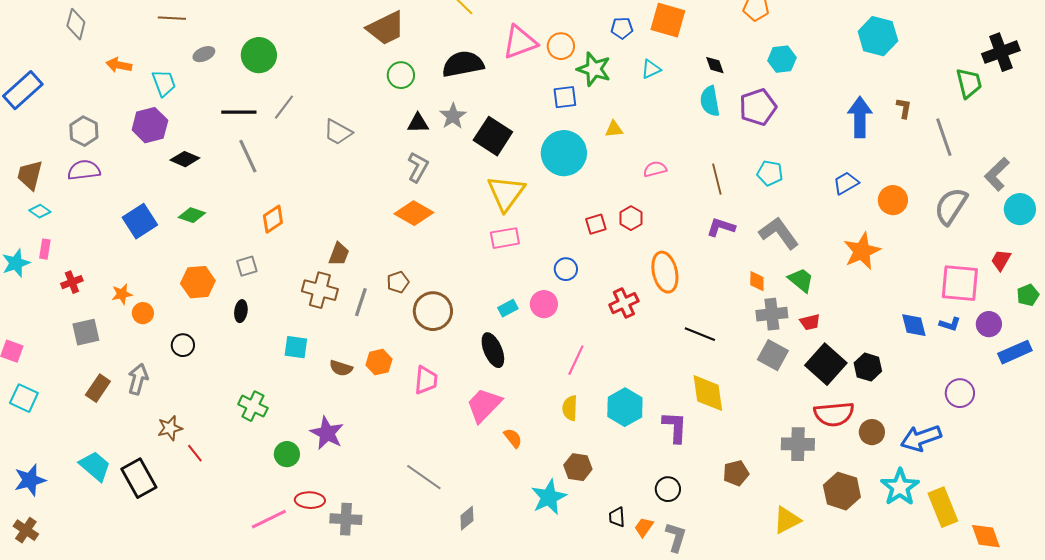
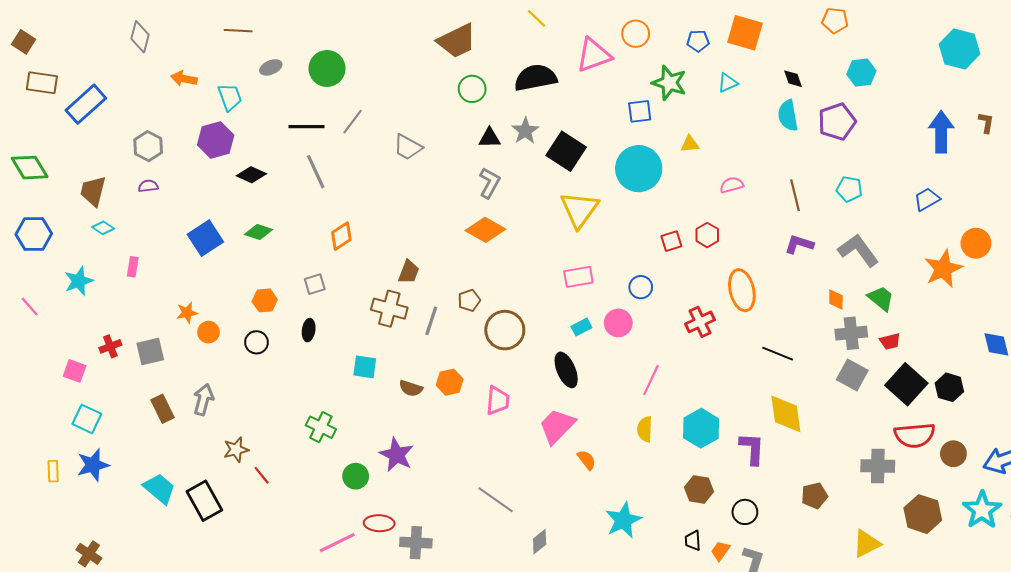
orange circle: (561, 46) -> (636, 34), moved
purple semicircle: (84, 170) -> (148, 186), size x0.6
orange circle: (893, 200) -> (976, 243), moved
pink rectangle: (505, 238) -> (578, 277), moved
pink rectangle: (45, 249) -> (133, 267), moved
red cross: (72, 282) -> (110, 346), moved
orange hexagon: (198, 282) -> (265, 300), size x0.7
black circle: (183, 345) -> (256, 342), moved
brown rectangle: (98, 388) -> (162, 409), turned -60
brown hexagon: (578, 467) -> (699, 489), moved
blue star: (30, 480) -> (93, 465), moved

